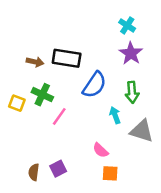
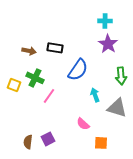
cyan cross: (127, 25) -> (105, 21), turned -32
black rectangle: (67, 58) -> (55, 48), size x0.7
green arrow: (132, 92) -> (121, 76), moved
orange square: (110, 173) -> (101, 143), moved

